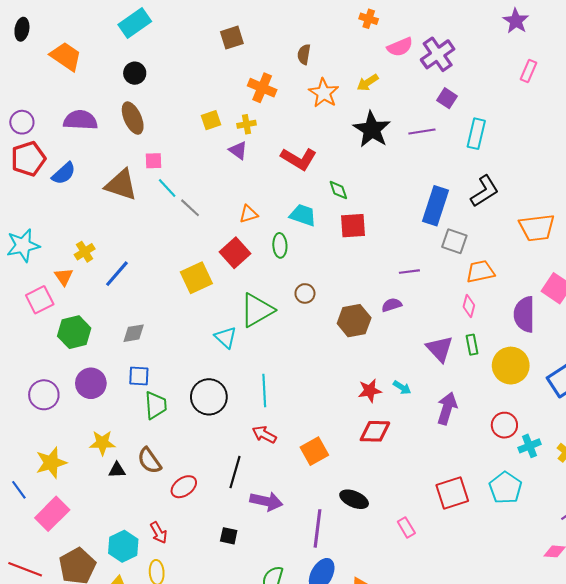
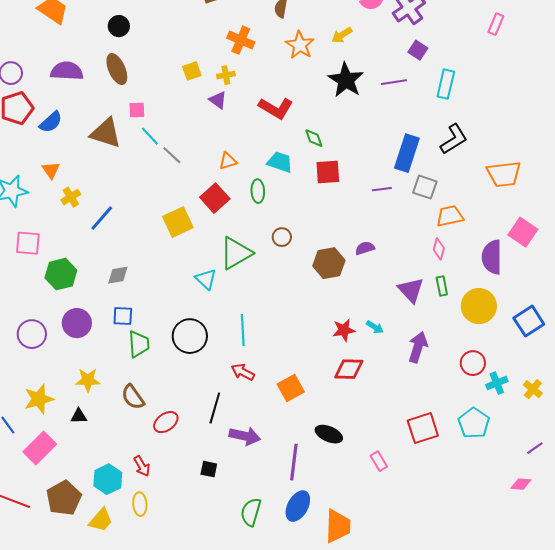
purple line: (409, 272) -> (382, 189), moved
orange triangle: (64, 277) -> (51, 170), moved
pink square: (40, 300) -> (28, 243), turned 32
black triangle: (117, 470) -> (79, 416), moved

